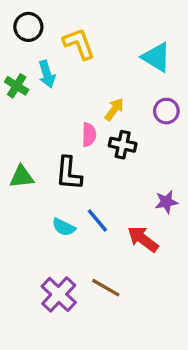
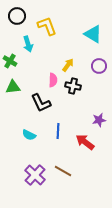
green cross: (17, 86) -> (10, 61), moved
black L-shape: (69, 173) -> (41, 103), turned -30
green triangle: (22, 177) -> (13, 87), moved
blue line: (97, 220) -> (58, 131), turned 42
cyan semicircle: (64, 227) -> (29, 135), moved

